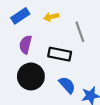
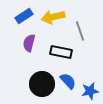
yellow arrow: (51, 17) -> (53, 17), size x1.6
black circle: (31, 76) -> (42, 84), moved

